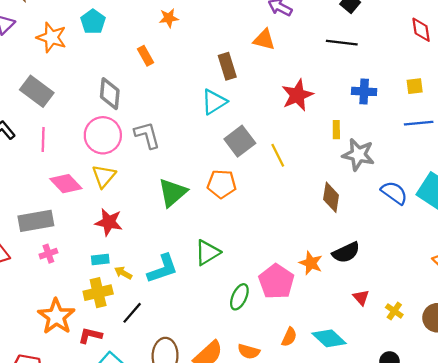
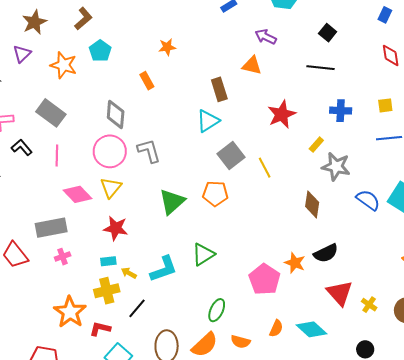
yellow rectangle: (336, 130) -> (316, 145), turned 42
green ellipse: (239, 297) -> (217, 310), moved
red triangle: (361, 297) -> (340, 293), size x1.8

